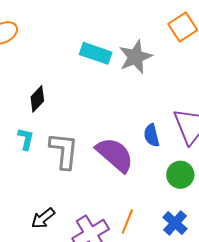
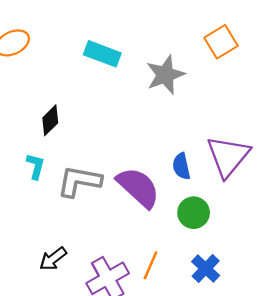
cyan rectangle: (96, 53) -> (102, 54), moved
gray L-shape: (64, 151) -> (79, 181), turned -87
green circle: (180, 175) -> (194, 213), moved

